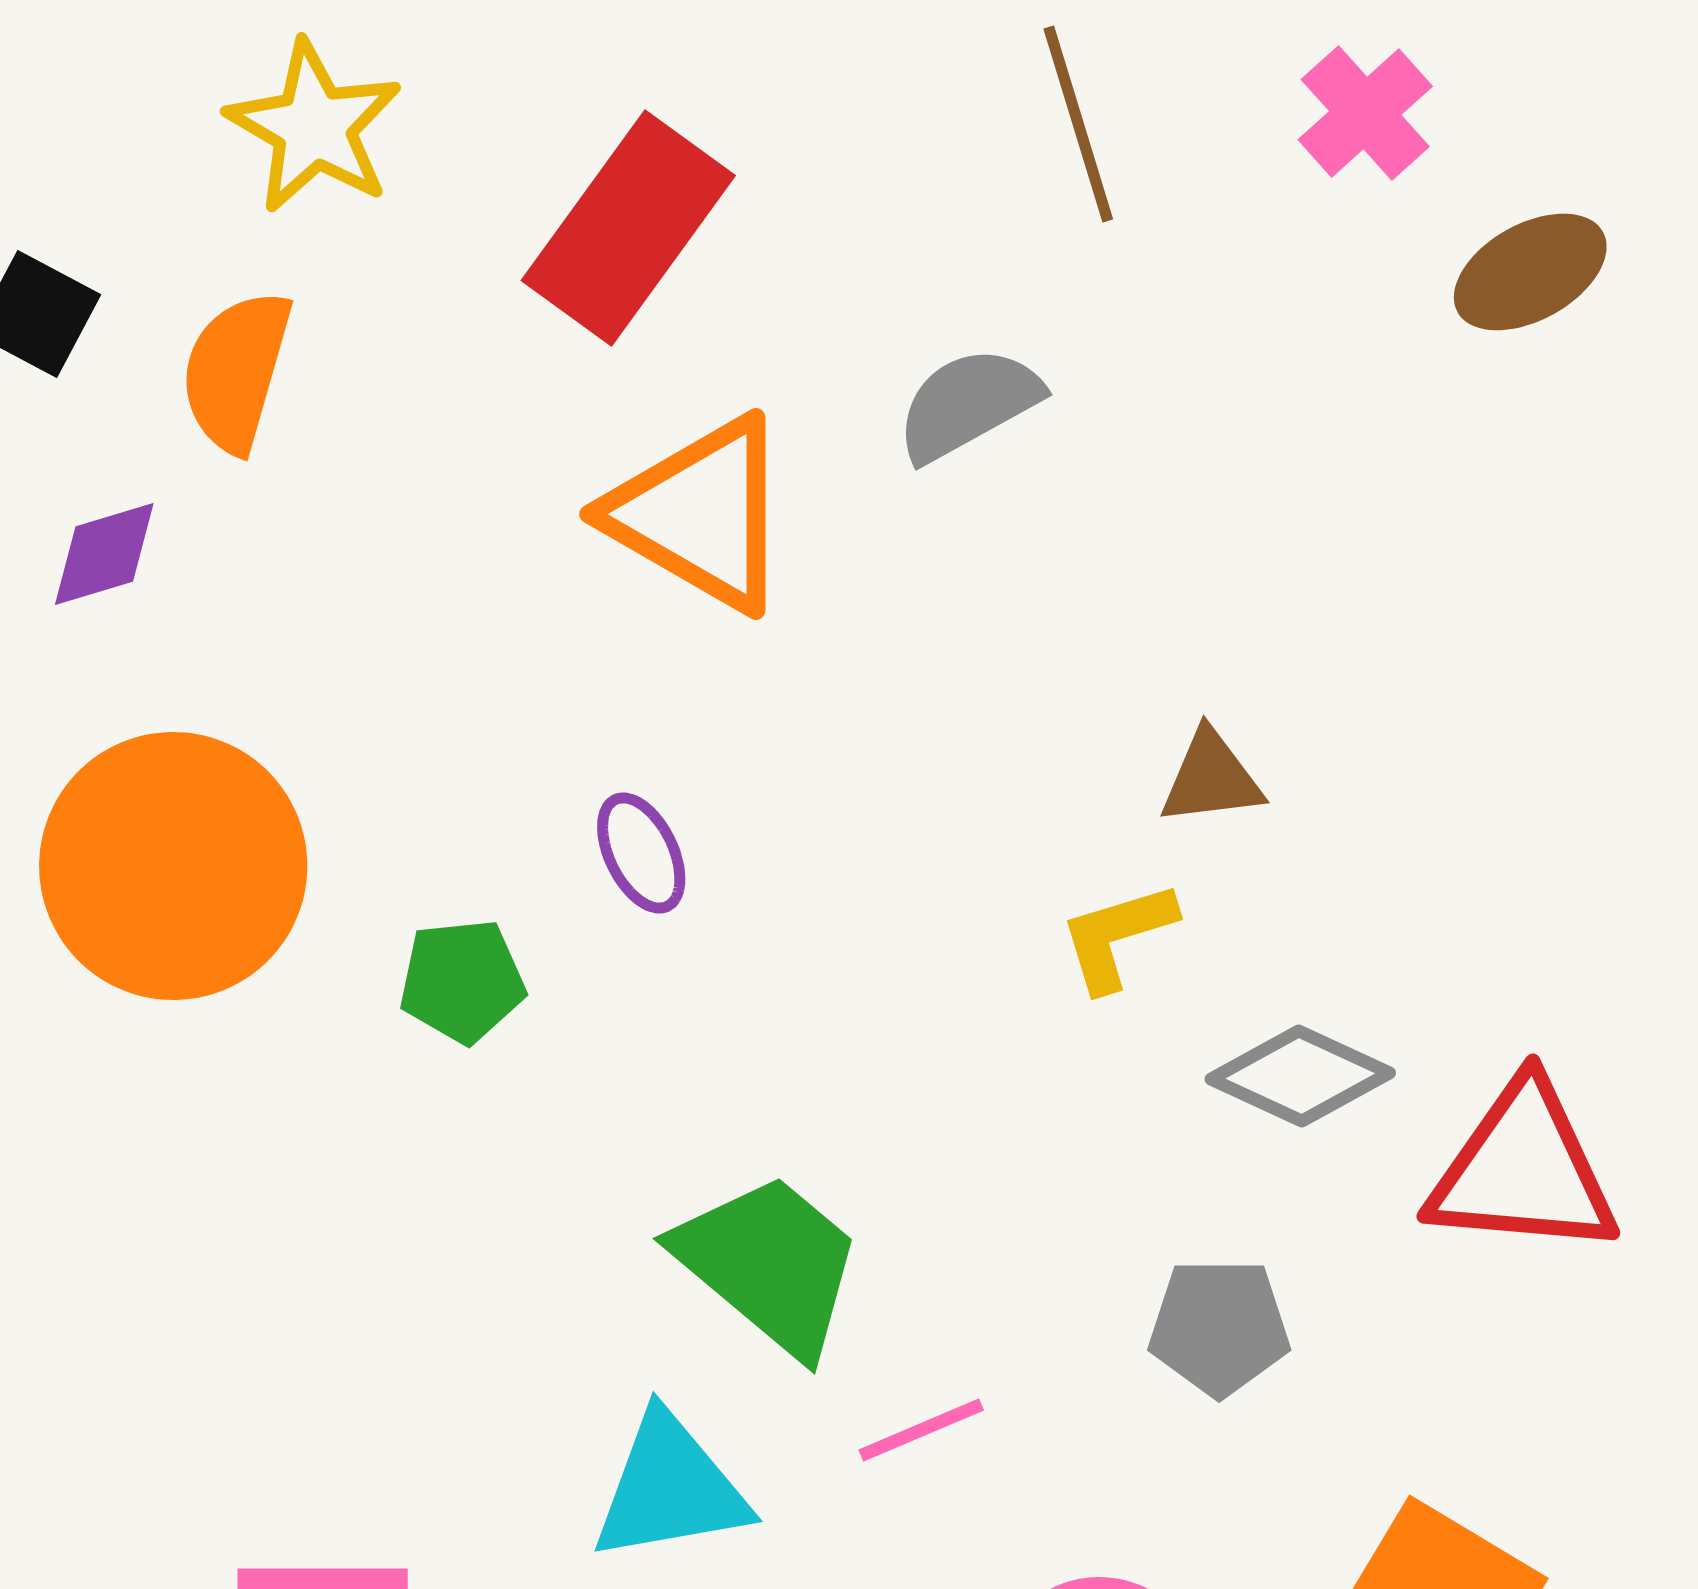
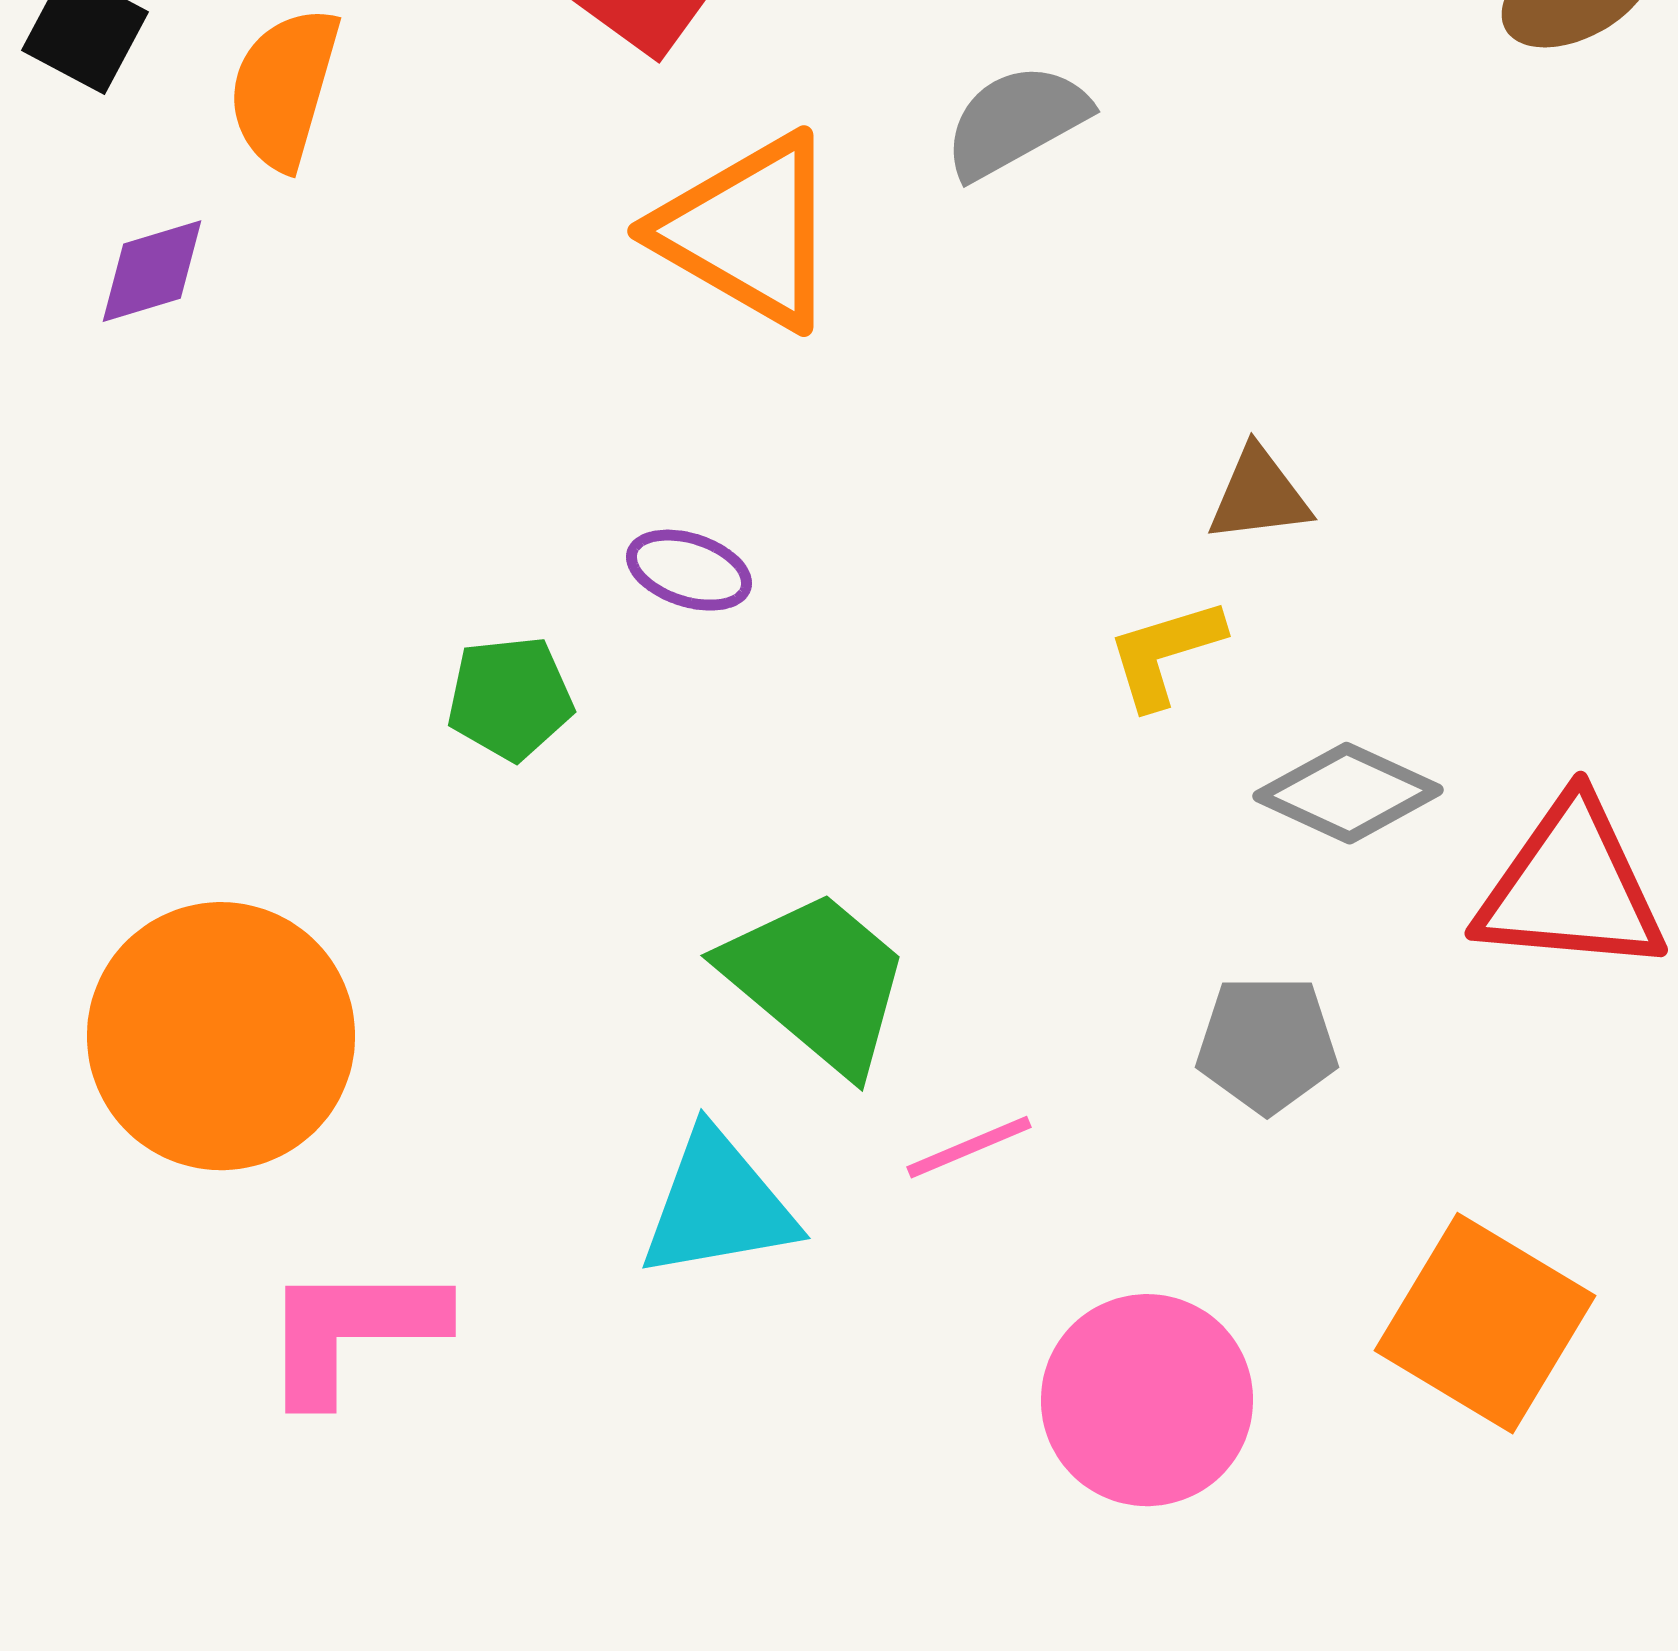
purple ellipse: (641, 853) -> (689, 570), turned -46
orange circle: (173, 866) -> (221, 1036), moved

